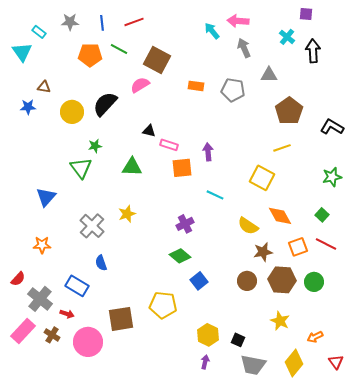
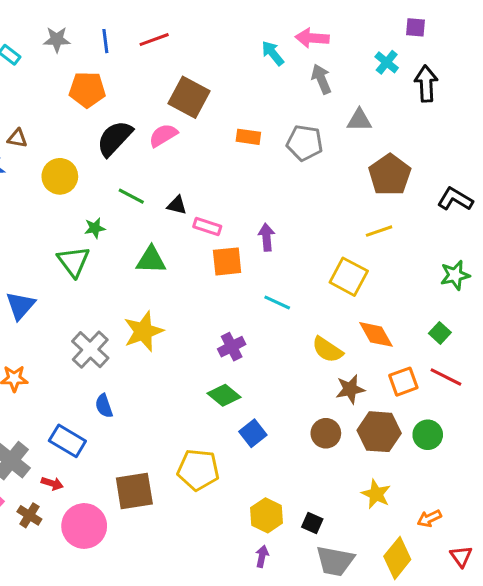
green line: (119, 49) -> (131, 196), moved
black semicircle: (105, 104) -> (115, 138), moved
yellow star: (127, 214) -> (143, 331), size x1.5

